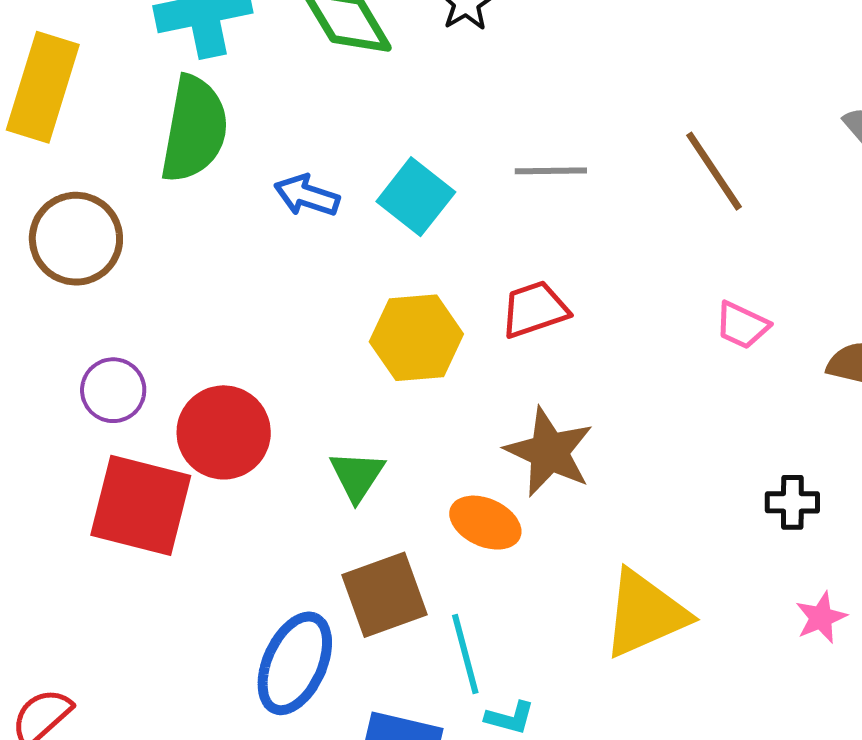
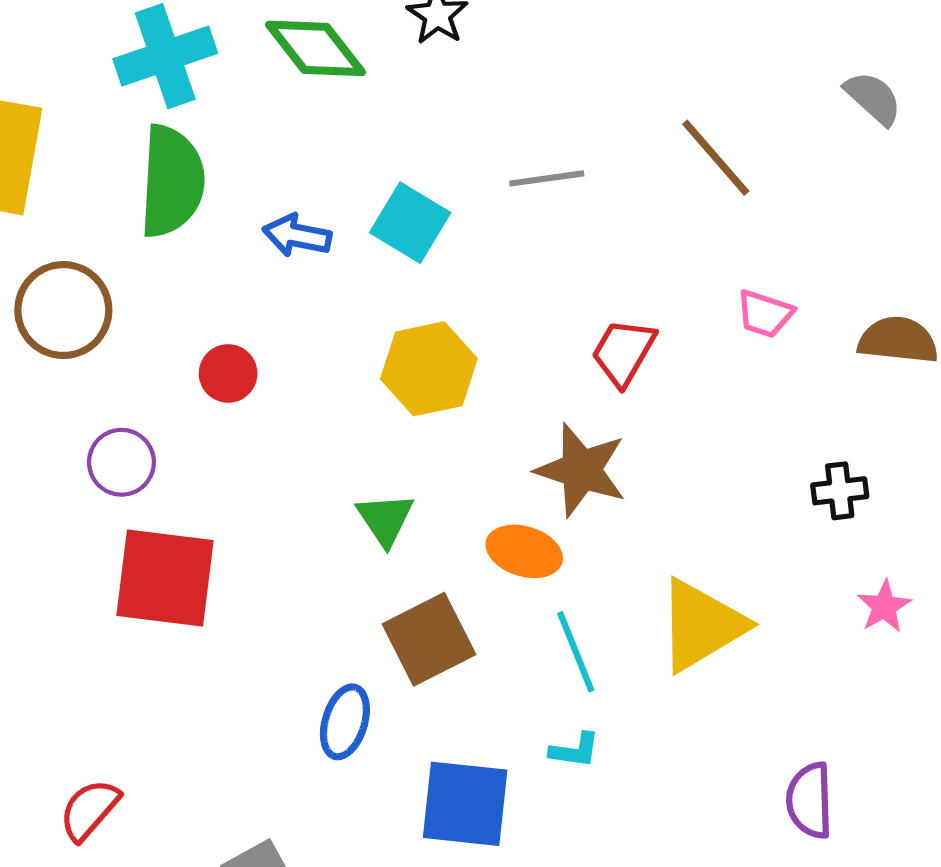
red trapezoid: (535, 309) -> (623, 352), moved, turned -34
red circle: (224, 432) -> (228, 373), moved, size x0.6
cyan line: (465, 654) -> (576, 652), moved
blue ellipse: (295, 663) -> (345, 722), size x0.7

